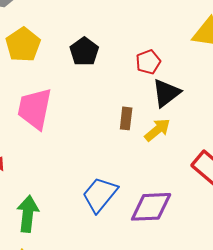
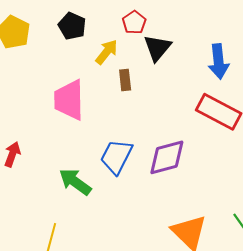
pink trapezoid: (35, 109) -> (69, 100), moved
yellow arrow: (157, 130) -> (107, 52), moved
green arrow: (28, 214) -> (75, 182), moved, turned -48

